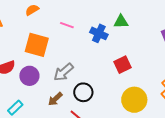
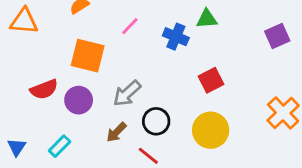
pink line: (67, 25) -> (130, 26), turned -64
yellow circle: (134, 100) -> (211, 130), moved

